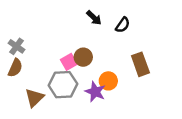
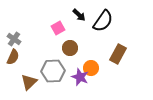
black semicircle: (123, 25) -> (103, 21), size x1.6
pink square: (69, 62) -> (58, 28), moved
brown rectangle: (140, 64) -> (118, 54), turned 48

